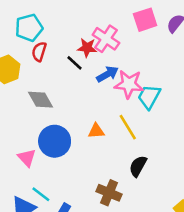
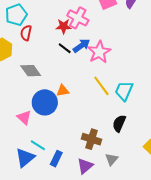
black line: (75, 63) -> (65, 48), moved
pink star: (129, 84) -> (99, 52), turned -30
cyan trapezoid: (149, 97) -> (124, 91), moved
orange triangle: (96, 131) -> (63, 91), moved
black semicircle: (138, 166) -> (119, 123), moved

